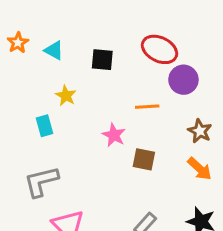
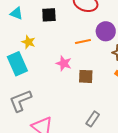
purple circle: (183, 80) -> (106, 31), moved
cyan rectangle: (45, 126) -> (17, 64), size x1.6

